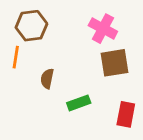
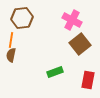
brown square: (114, 63) -> (80, 44), turned -30
brown semicircle: (47, 79) -> (11, 55), moved

